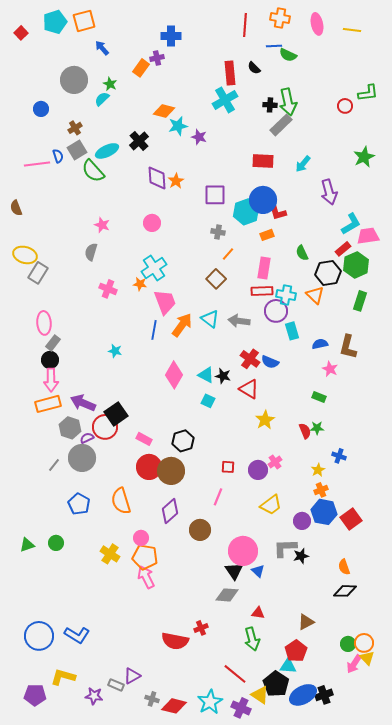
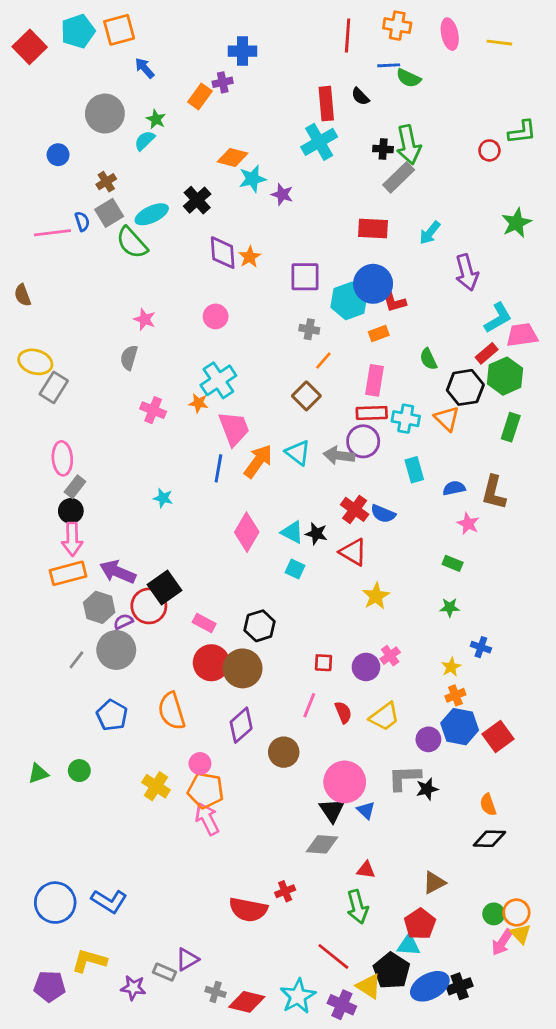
red square: (21, 33) -> (30, 47), size x1.6
purple circle: (276, 311) -> (363, 441), moved
red semicircle: (305, 431) -> (343, 712), moved

